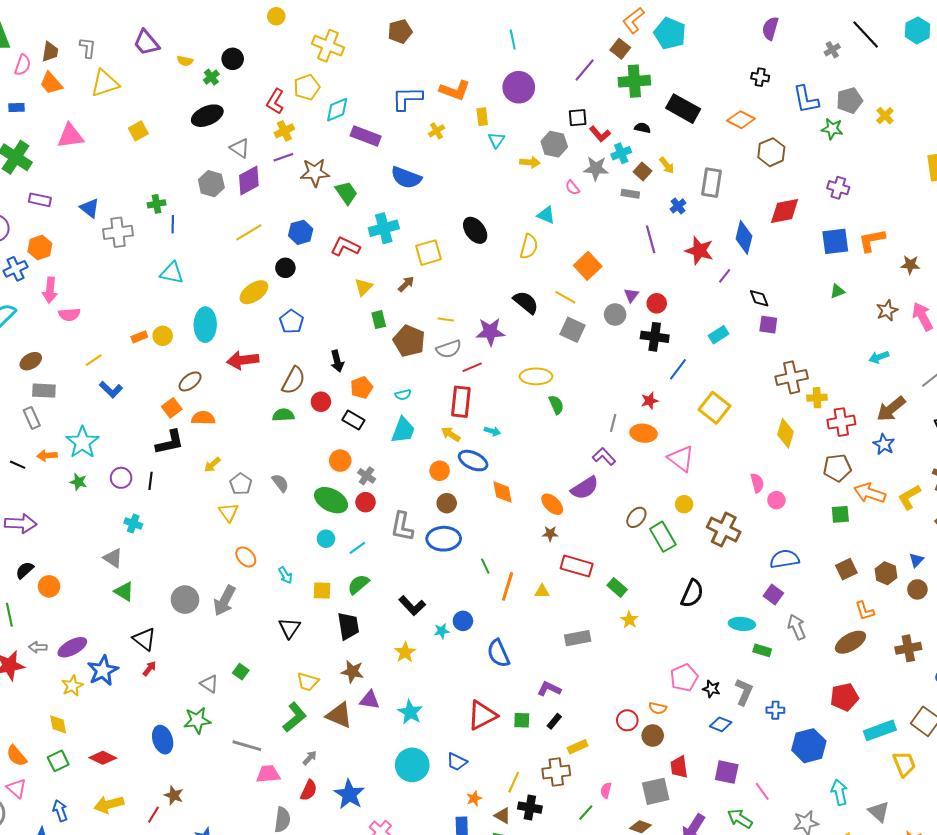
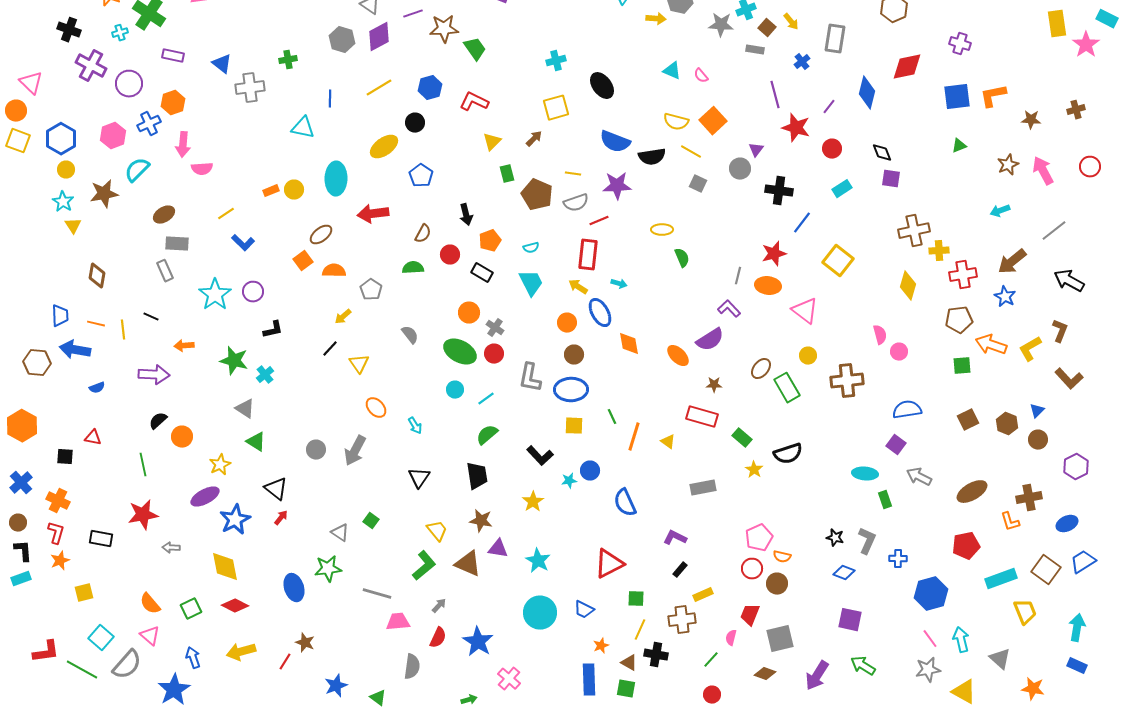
blue semicircle: (406, 178) -> (615, 142), moved
pink semicircle: (572, 188) -> (701, 76), moved
blue line: (173, 224) -> (330, 99), moved
cyan cross: (384, 228) -> (556, 61), moved, size x0.7
yellow semicircle: (529, 247) -> (676, 122), moved, turned 90
red star: (699, 251) -> (796, 128), moved
purple line: (725, 276) -> (829, 107), moved
black semicircle: (526, 302) -> (652, 157), turned 132
red circle: (657, 303) -> (832, 149), moved
gray square: (572, 330) -> (698, 184), size x0.7
yellow ellipse: (536, 376) -> (662, 230), size x0.7
brown semicircle: (294, 380) -> (423, 234), size x0.7
red star: (650, 401) -> (774, 254), size x1.4
cyan trapezoid: (403, 430) -> (531, 283), turned -48
black L-shape: (170, 442) -> (273, 330), moved, size x0.7
orange arrow: (47, 456) -> (184, 346), moved
blue ellipse: (473, 461) -> (600, 313), turned 36
purple circle: (121, 478) -> (253, 292), moved
black line: (150, 481) -> (330, 349), moved, turned 36
green star: (78, 482) -> (234, 361), moved, size x1.6
gray pentagon: (241, 484) -> (371, 290), moved
cyan cross: (133, 523) -> (265, 375), turned 30
brown cross: (724, 530) -> (847, 381), turned -32
brown star: (550, 534) -> (714, 385), moved
yellow square: (322, 590) -> (574, 426), moved
yellow triangle: (542, 591) -> (668, 442), turned 35
black semicircle: (692, 593) -> (788, 454), moved, turned 48
gray circle: (185, 600) -> (316, 450), size x0.7
orange L-shape: (865, 611) -> (1010, 522), moved
gray arrow: (797, 627) -> (919, 477), turned -40
gray arrow: (38, 647) -> (171, 548), moved
green rectangle: (762, 650) -> (885, 500), turned 54
pink pentagon: (684, 678) -> (759, 538), moved
yellow trapezoid: (308, 682) -> (437, 531), turned -145
yellow star: (72, 686) -> (220, 465), moved
green square: (522, 720) -> (636, 599), moved
yellow diamond: (58, 724) -> (225, 567), moved, size x1.5
red trapezoid: (679, 767) -> (750, 615), moved, turned 30
pink line: (762, 791) -> (930, 639), moved

